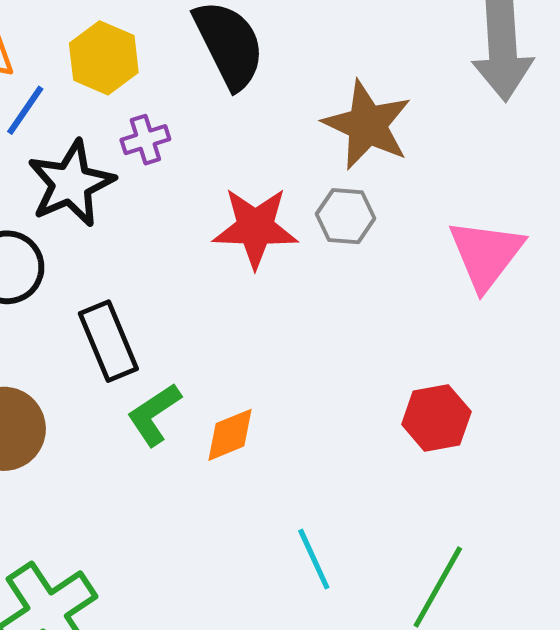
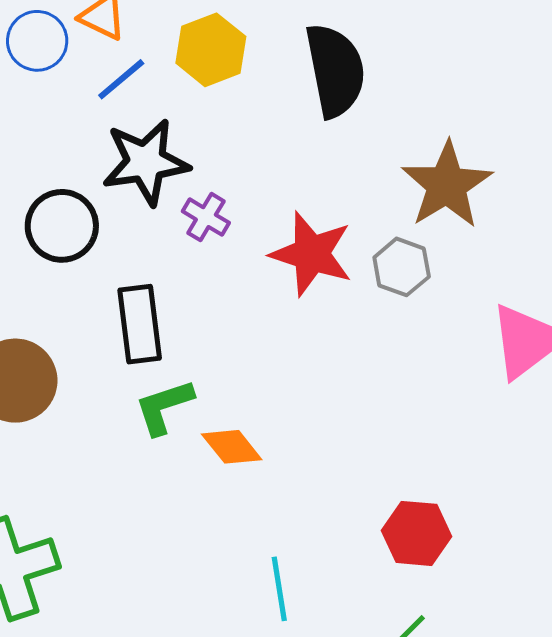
purple cross: (145, 140) -> (206, 217), moved, turned 33
red hexagon: (436, 418) -> (416, 533), moved
orange diamond: (230, 435) -> (232, 447), turned 58

